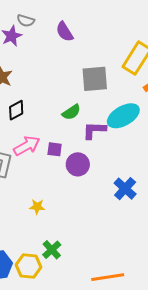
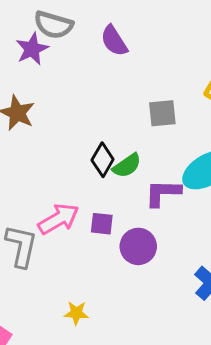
gray semicircle: (26, 21) -> (53, 25), size x1.4
gray square: (95, 79) -> (162, 113), size x0.7
black diamond: (16, 110) -> (103, 160), moved, turned -30

